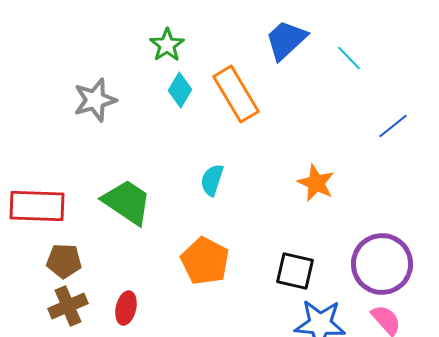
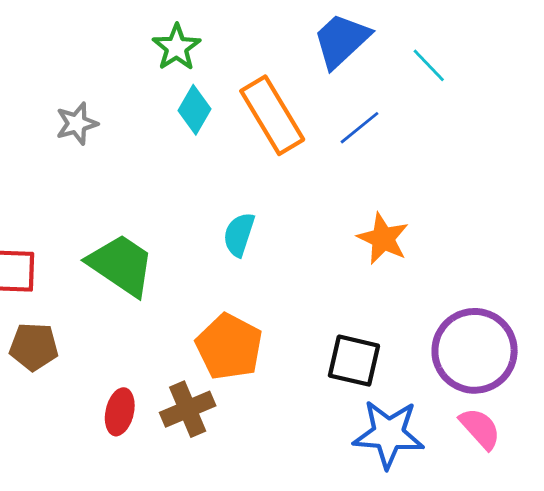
gray star: (95, 100) -> (77, 124), size x0.7
blue line: (393, 126) -> (359, 128), moved
brown cross: (68, 306) -> (188, 409), moved

